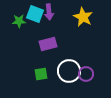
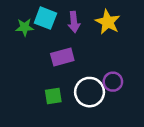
purple arrow: (49, 12) -> (74, 22), moved
purple circle: (86, 74) -> (113, 82), moved

